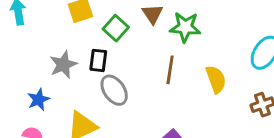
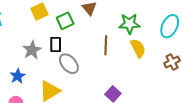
green star: (185, 27) -> (129, 24), moved
green square: (116, 28) -> (65, 21), turned 30

